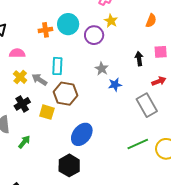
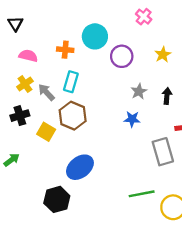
yellow star: (111, 21) -> (163, 54), moved
orange cross: (45, 30) -> (65, 50), moved
gray star: (102, 69) -> (139, 91), moved

